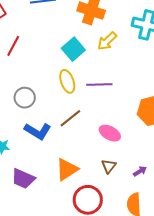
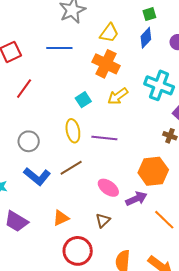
cyan square: (73, 49) -> (83, 100), size x0.7
orange triangle: (67, 169) -> (61, 218), size x0.7
purple arrow: (140, 171) -> (136, 199), moved, size x1.5

